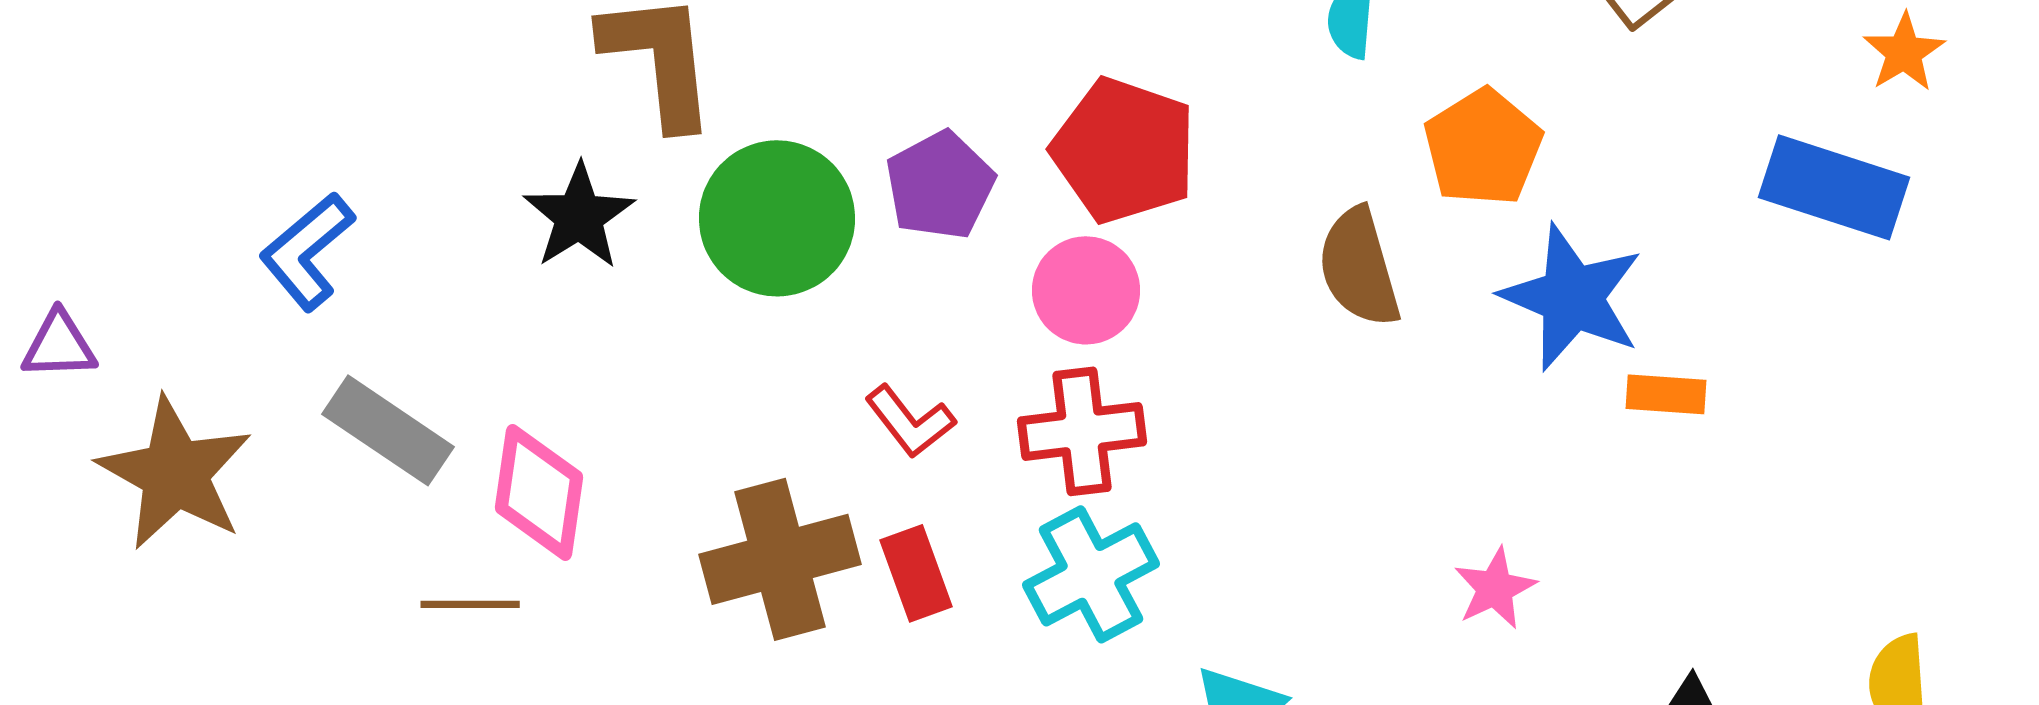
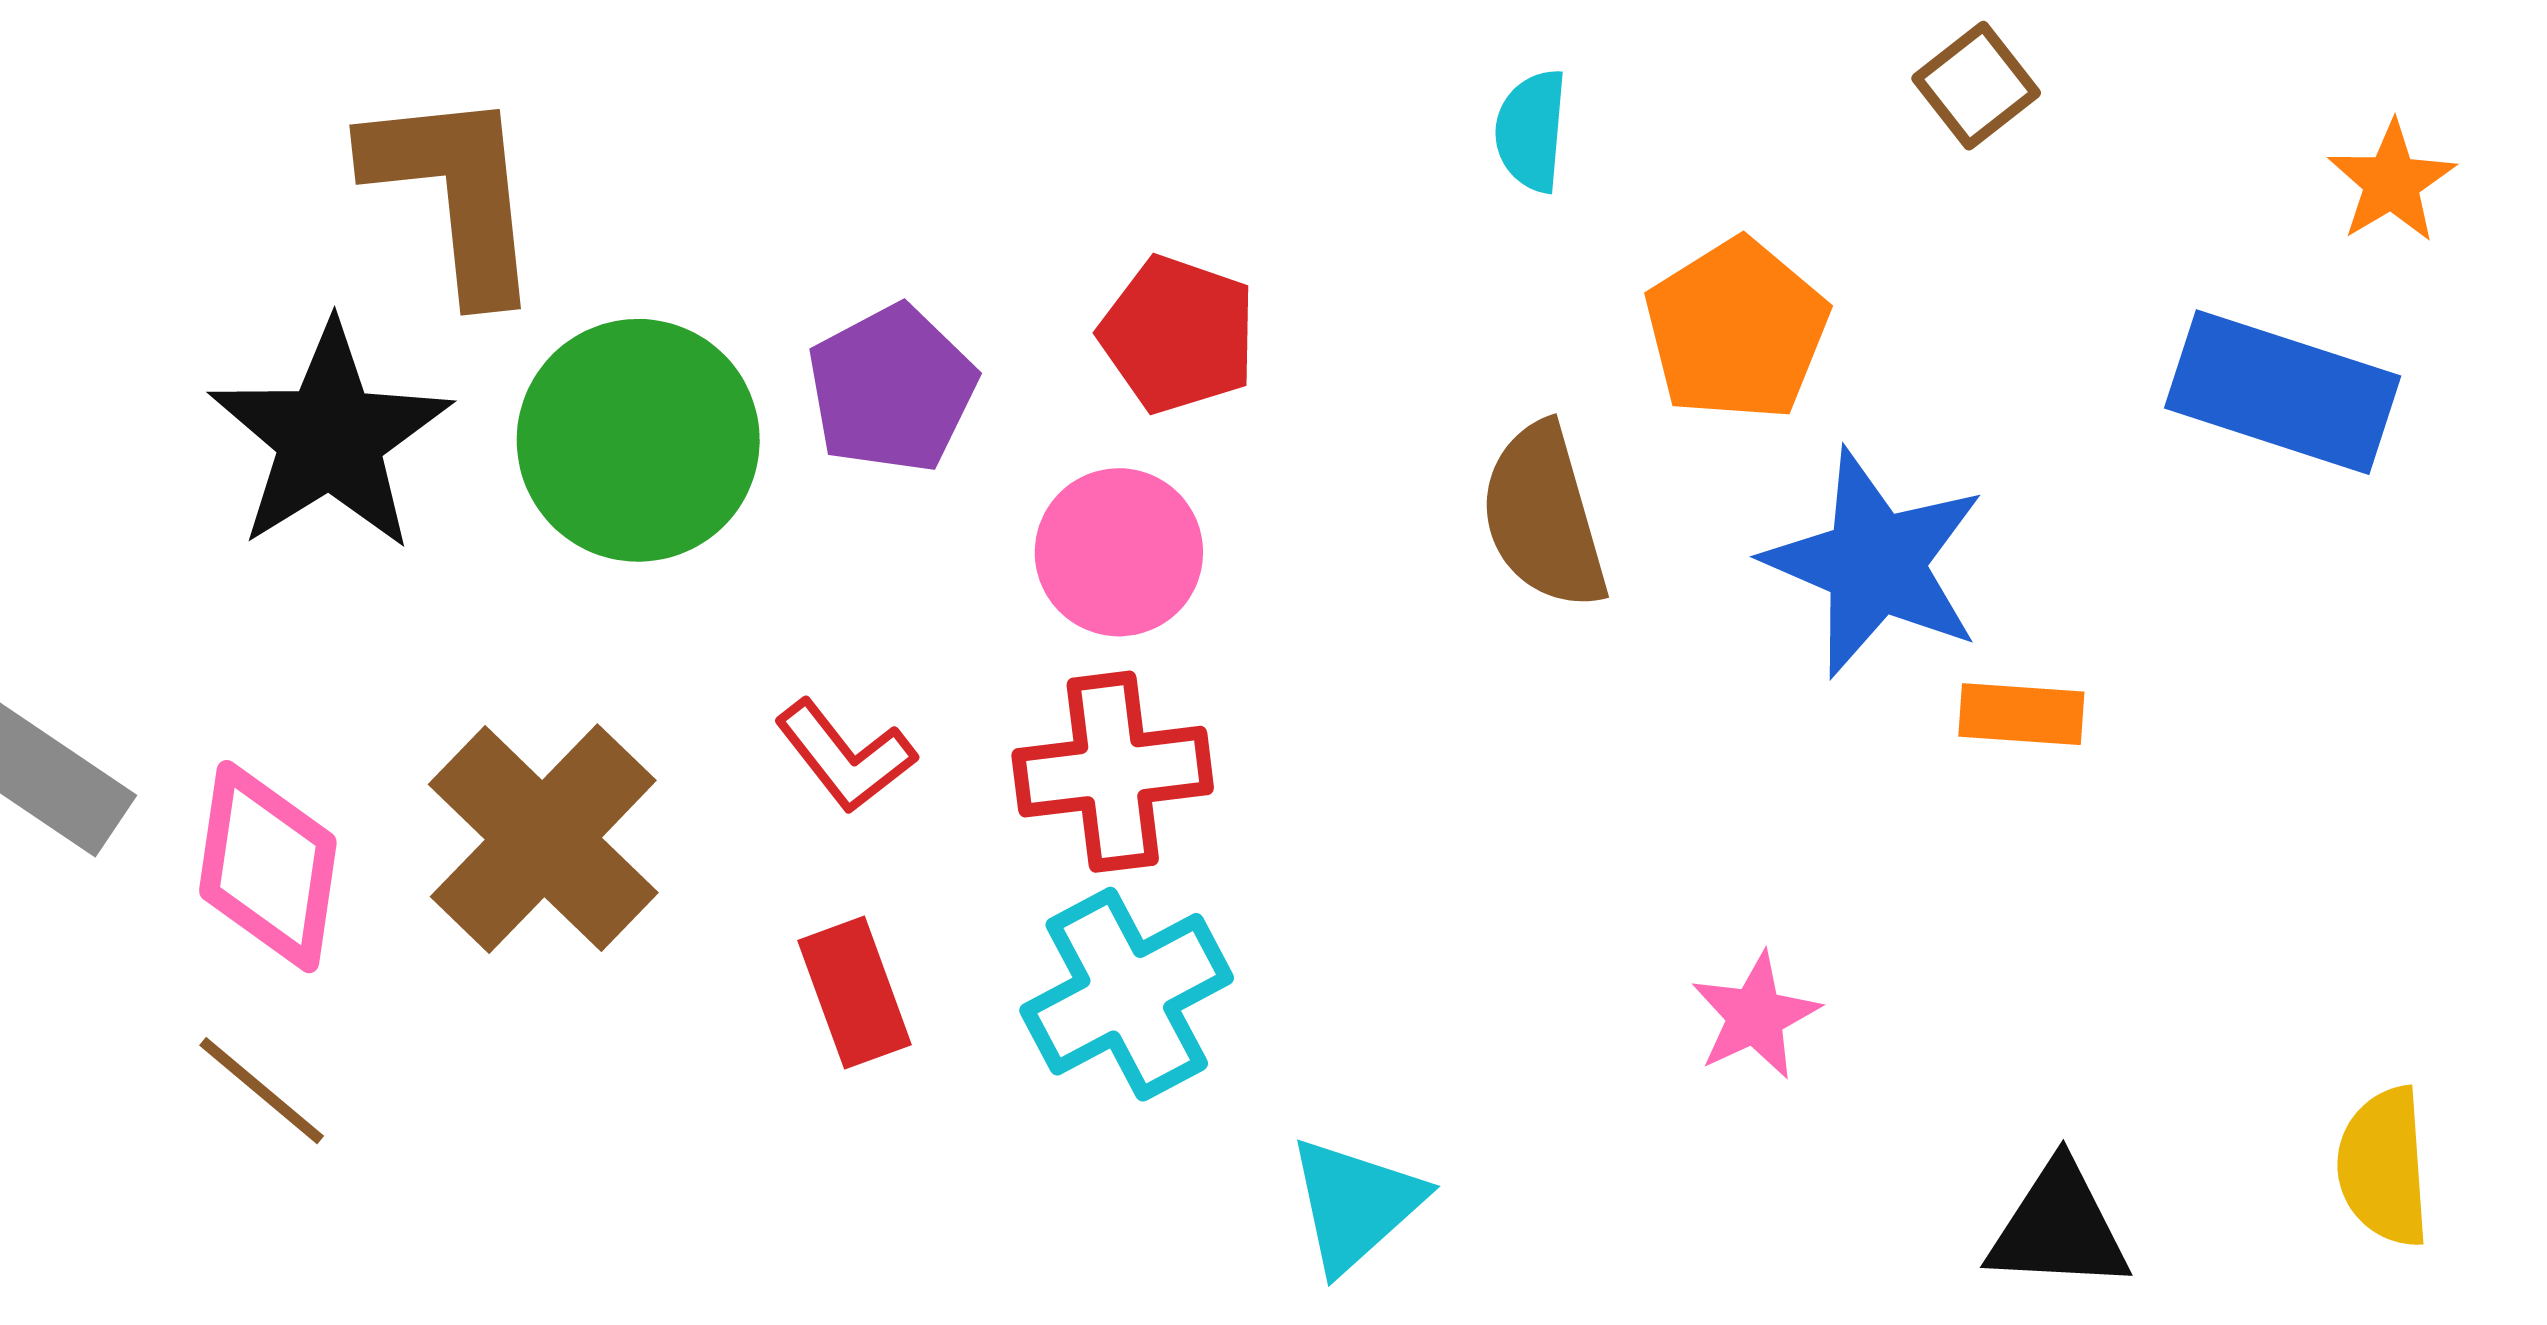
red pentagon: (1124, 150) -> (1178, 334), size x0.7
black star: (579, 216) -> (330, 437), size x1.4
brown cross: (780, 559) -> (543, 839), moved, turned -31
brown line: (470, 604) -> (262, 1091), moved, turned 40

